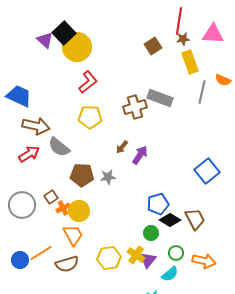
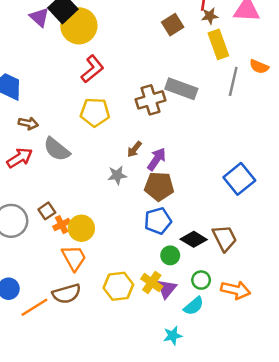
brown arrow: (36, 126) -> (28, 123), size x0.6
brown pentagon: (82, 175) -> (159, 186), moved
gray star: (108, 177) -> (117, 175), moved
blue pentagon: (158, 204) -> (158, 221), moved
orange line: (41, 253) -> (34, 307), moved

